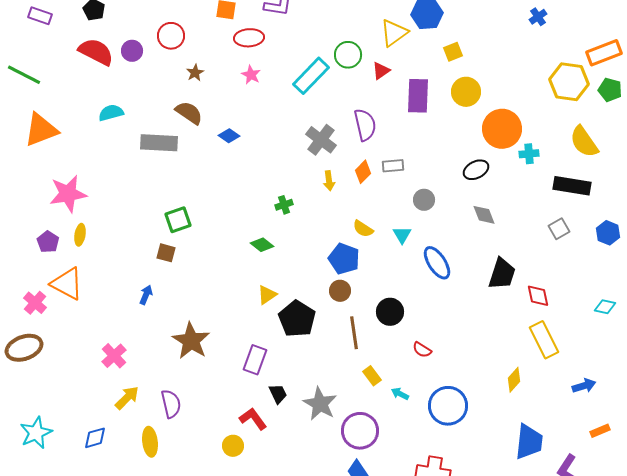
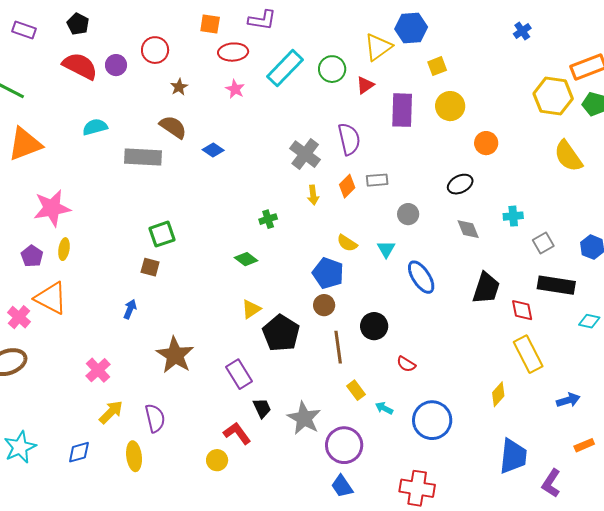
cyan rectangle: (311, 76) -> (285, 68), moved
orange circle: (502, 129) -> (486, 143), size x0.6
cyan cross: (529, 154) -> (513, 216), moved
black rectangle: (572, 186) -> (556, 285), moved
purple rectangle: (255, 360) -> (239, 374), turned -52

